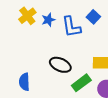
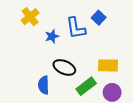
blue star: (48, 20) -> (52, 36), moved
blue semicircle: (24, 82) -> (44, 85), moved

